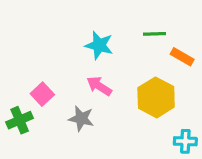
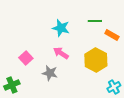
green cross: (20, 120) -> (12, 85), moved
cyan cross: (185, 141) -> (114, 87), turned -32

